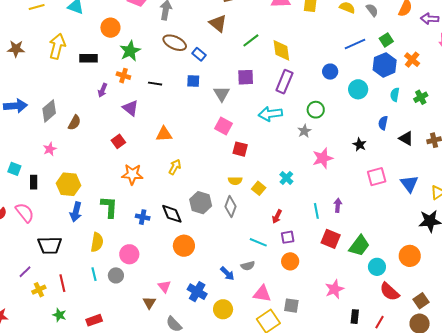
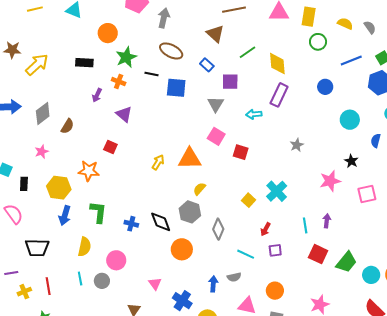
yellow arrow: (57, 46) -> (37, 65), moved, turned 30
blue rectangle: (199, 54) -> (207, 65), moved
purple square: (246, 77) -> (230, 82), moved
blue square: (193, 81) -> (176, 88), moved, size x1.5
black line: (155, 84) -> (152, 74), moved
cyan circle: (358, 89) -> (350, 120), moved
green circle: (316, 110) -> (318, 42), moved
cyan arrow: (270, 114) -> (254, 114), moved, size x0.7
orange triangle: (164, 134) -> (190, 159), moved, size x1.4
red square: (118, 141) -> (110, 147), turned -32
red square: (240, 149) -> (241, 152), moved
pink star: (323, 158) -> (330, 181), moved
yellow arrow: (175, 167) -> (158, 162), moved
orange star: (132, 174) -> (89, 171), moved
cyan cross: (286, 178) -> (277, 191), size x1.5
yellow semicircle: (235, 181) -> (199, 189), moved, turned 128
gray diamond: (230, 207) -> (218, 229), moved
orange circle: (184, 246) -> (182, 249), moved
orange circle: (290, 261) -> (275, 291), moved
cyan circle: (377, 267) -> (371, 275), moved
purple line: (25, 272) -> (11, 273), turned 32
blue arrow: (227, 273) -> (213, 284), turned -133
pink triangle: (164, 287) -> (155, 284), moved

